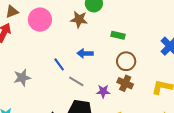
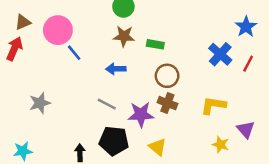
brown star: (79, 19) -> (124, 36), moved
blue line: (59, 64) -> (74, 53), moved
purple star: (103, 91) -> (141, 114), size x1.5

